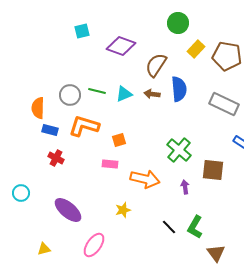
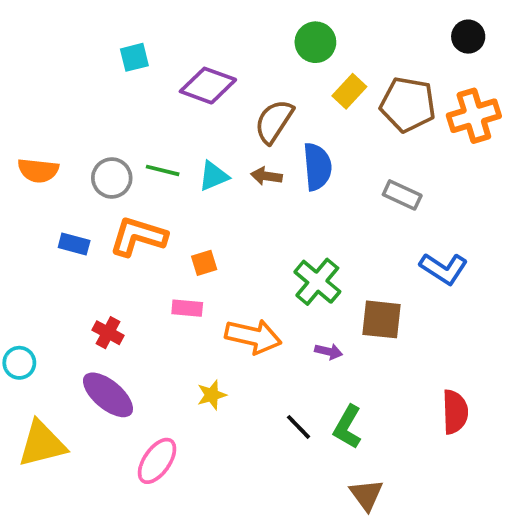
gray rectangle: (224, 104) -> (402, 195), size x0.7
orange semicircle: (38, 108) -> (38, 170), moved, turned -85
red cross: (56, 158) -> (108, 333), moved
purple arrow: (185, 187) -> (329, 351), turned 112
yellow triangle: (44, 249) -> (42, 444), moved, size x2.0
brown triangle: (216, 253) -> (366, 495), moved

